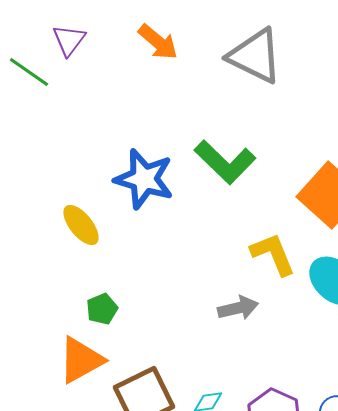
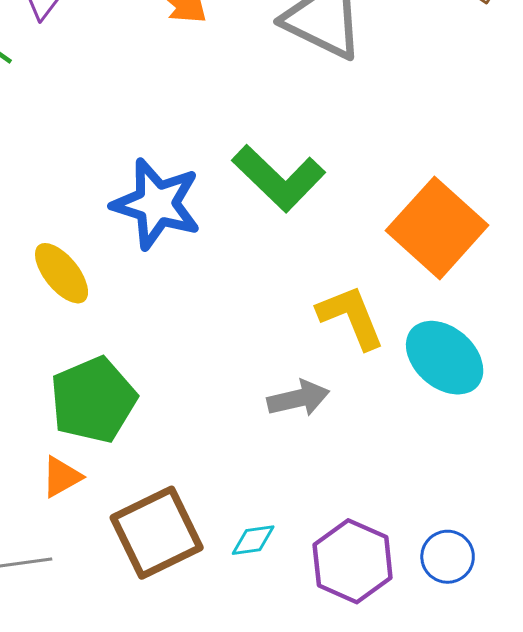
green pentagon: (102, 309) -> (93, 400), size x1.8
orange triangle: (81, 360) -> (62, 477), size x0.6

